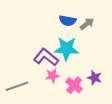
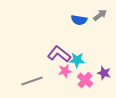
gray arrow: (87, 24) -> (100, 15), moved
cyan star: (66, 49) -> (77, 60), moved, size x0.7

